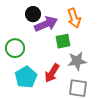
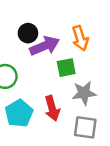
red arrow: (52, 73) -> (52, 108), turned -48

